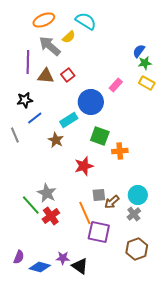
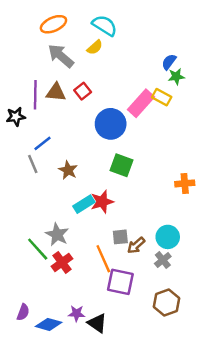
yellow semicircle: (69, 37) -> (95, 47), moved
purple line: (28, 62) -> (35, 95), moved
yellow rectangle: (147, 83) -> (162, 97), moved
pink rectangle: (116, 85) -> (141, 103), size x1.6
black star: (25, 100) -> (16, 117), moved
cyan rectangle: (69, 120) -> (84, 204), moved
gray line: (15, 135) -> (33, 164), moved
orange cross: (120, 151) -> (185, 183), moved

